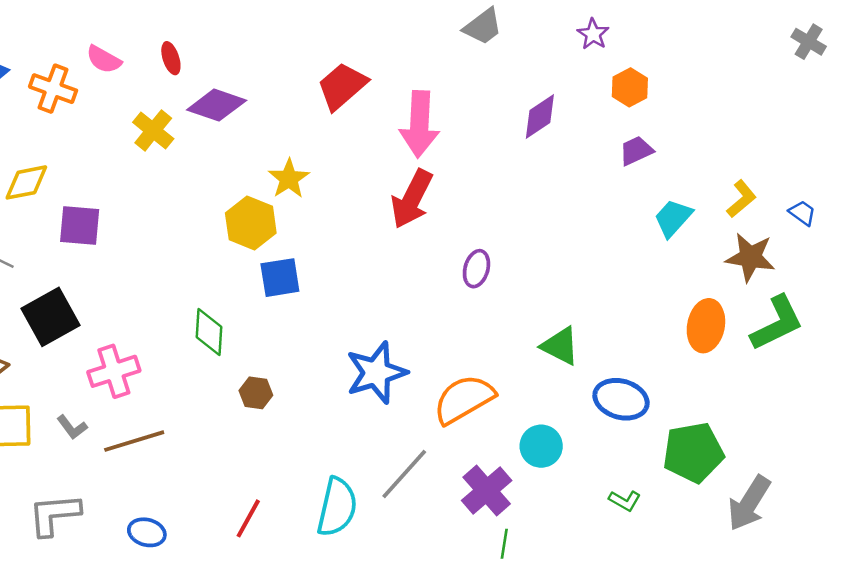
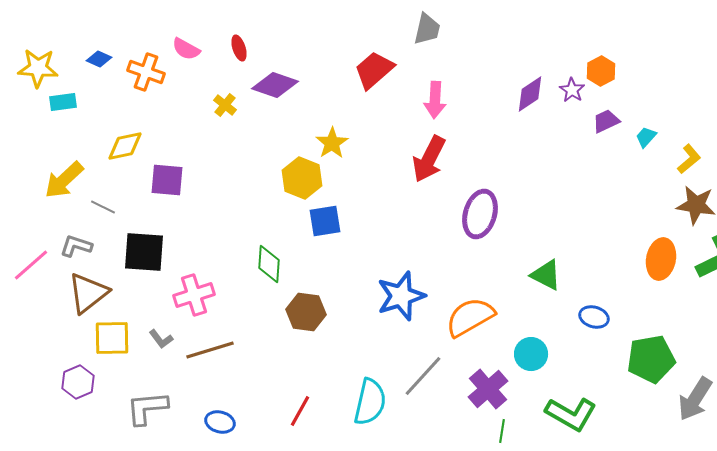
gray trapezoid: (483, 26) -> (427, 29), moved, turned -40
purple star: (593, 34) -> (572, 90), moved
pink arrow: (419, 124) -> (435, 100), size x0.7
yellow cross: (153, 130) -> (225, 105), size x0.7
cyan trapezoid: (673, 218) -> (646, 137), moved, size x0.7
purple ellipse: (476, 269) -> (480, 214), size x1.6
black square: (50, 317) -> (144, 252), turned 33
brown hexagon: (256, 393) -> (306, 312), size x1.5
blue ellipse: (621, 399) -> (594, 317), size x0.7
green L-shape: (625, 501) -> (571, 414), moved, size x2.0

